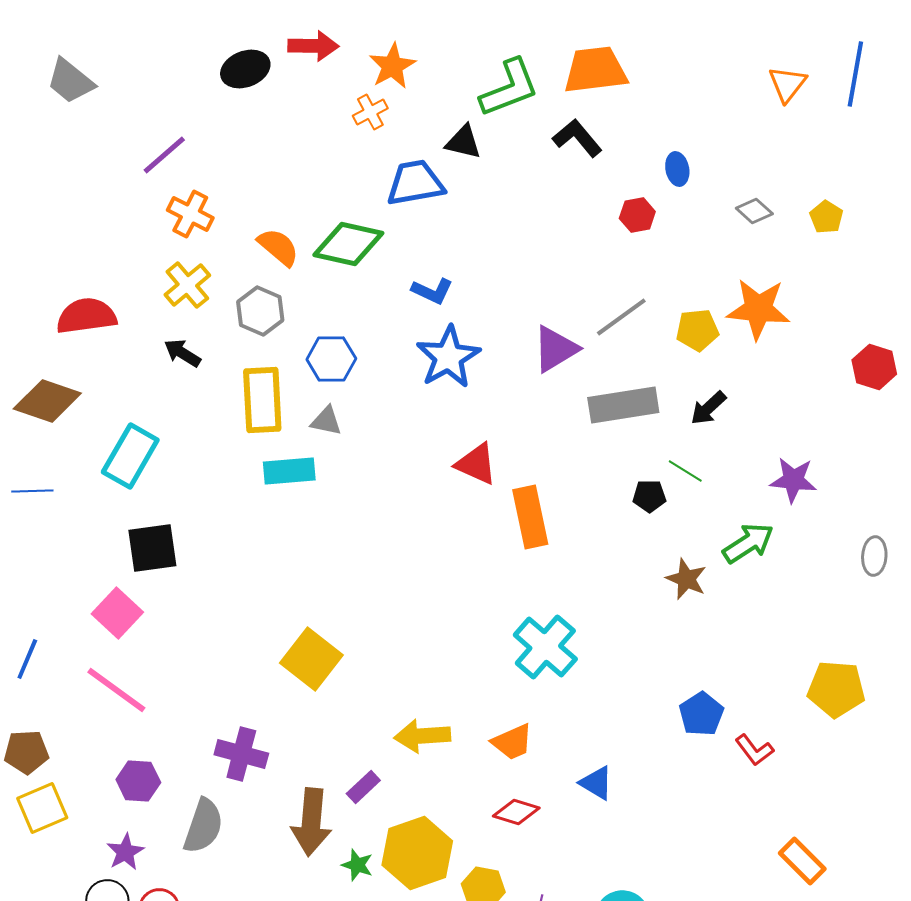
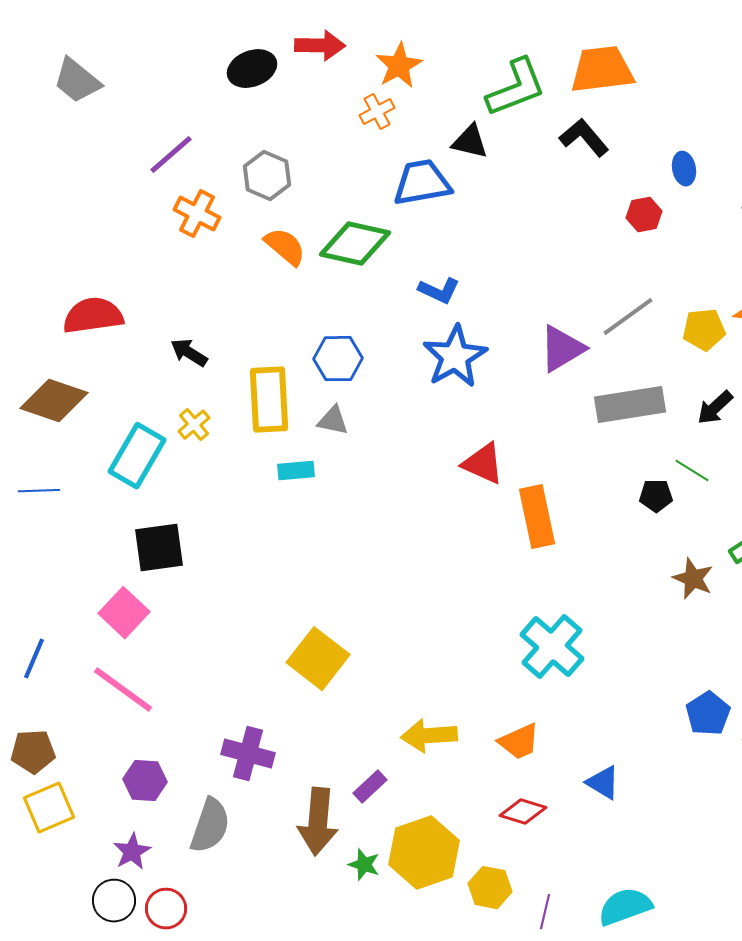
yellow cross: (187, 285) -> (194, 425), moved, size x0.7
gray hexagon: (260, 311) -> (267, 176), moved
cyan rectangle: (289, 471) -> (296, 471), size x0.7

